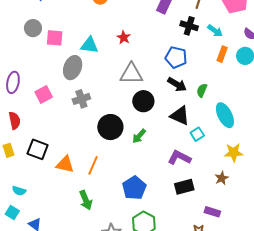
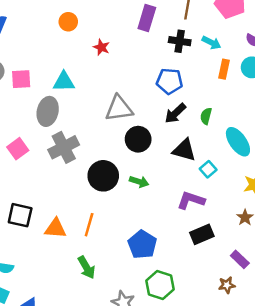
red star: (124, 37) -> (101, 47), moved
black arrow: (177, 84) -> (175, 113), turned 114
gray cross: (81, 99) -> (64, 147), size x1.4
green arrow: (139, 136) -> (139, 182), turned -105
purple rectangle: (212, 212) -> (240, 259), turned 35

